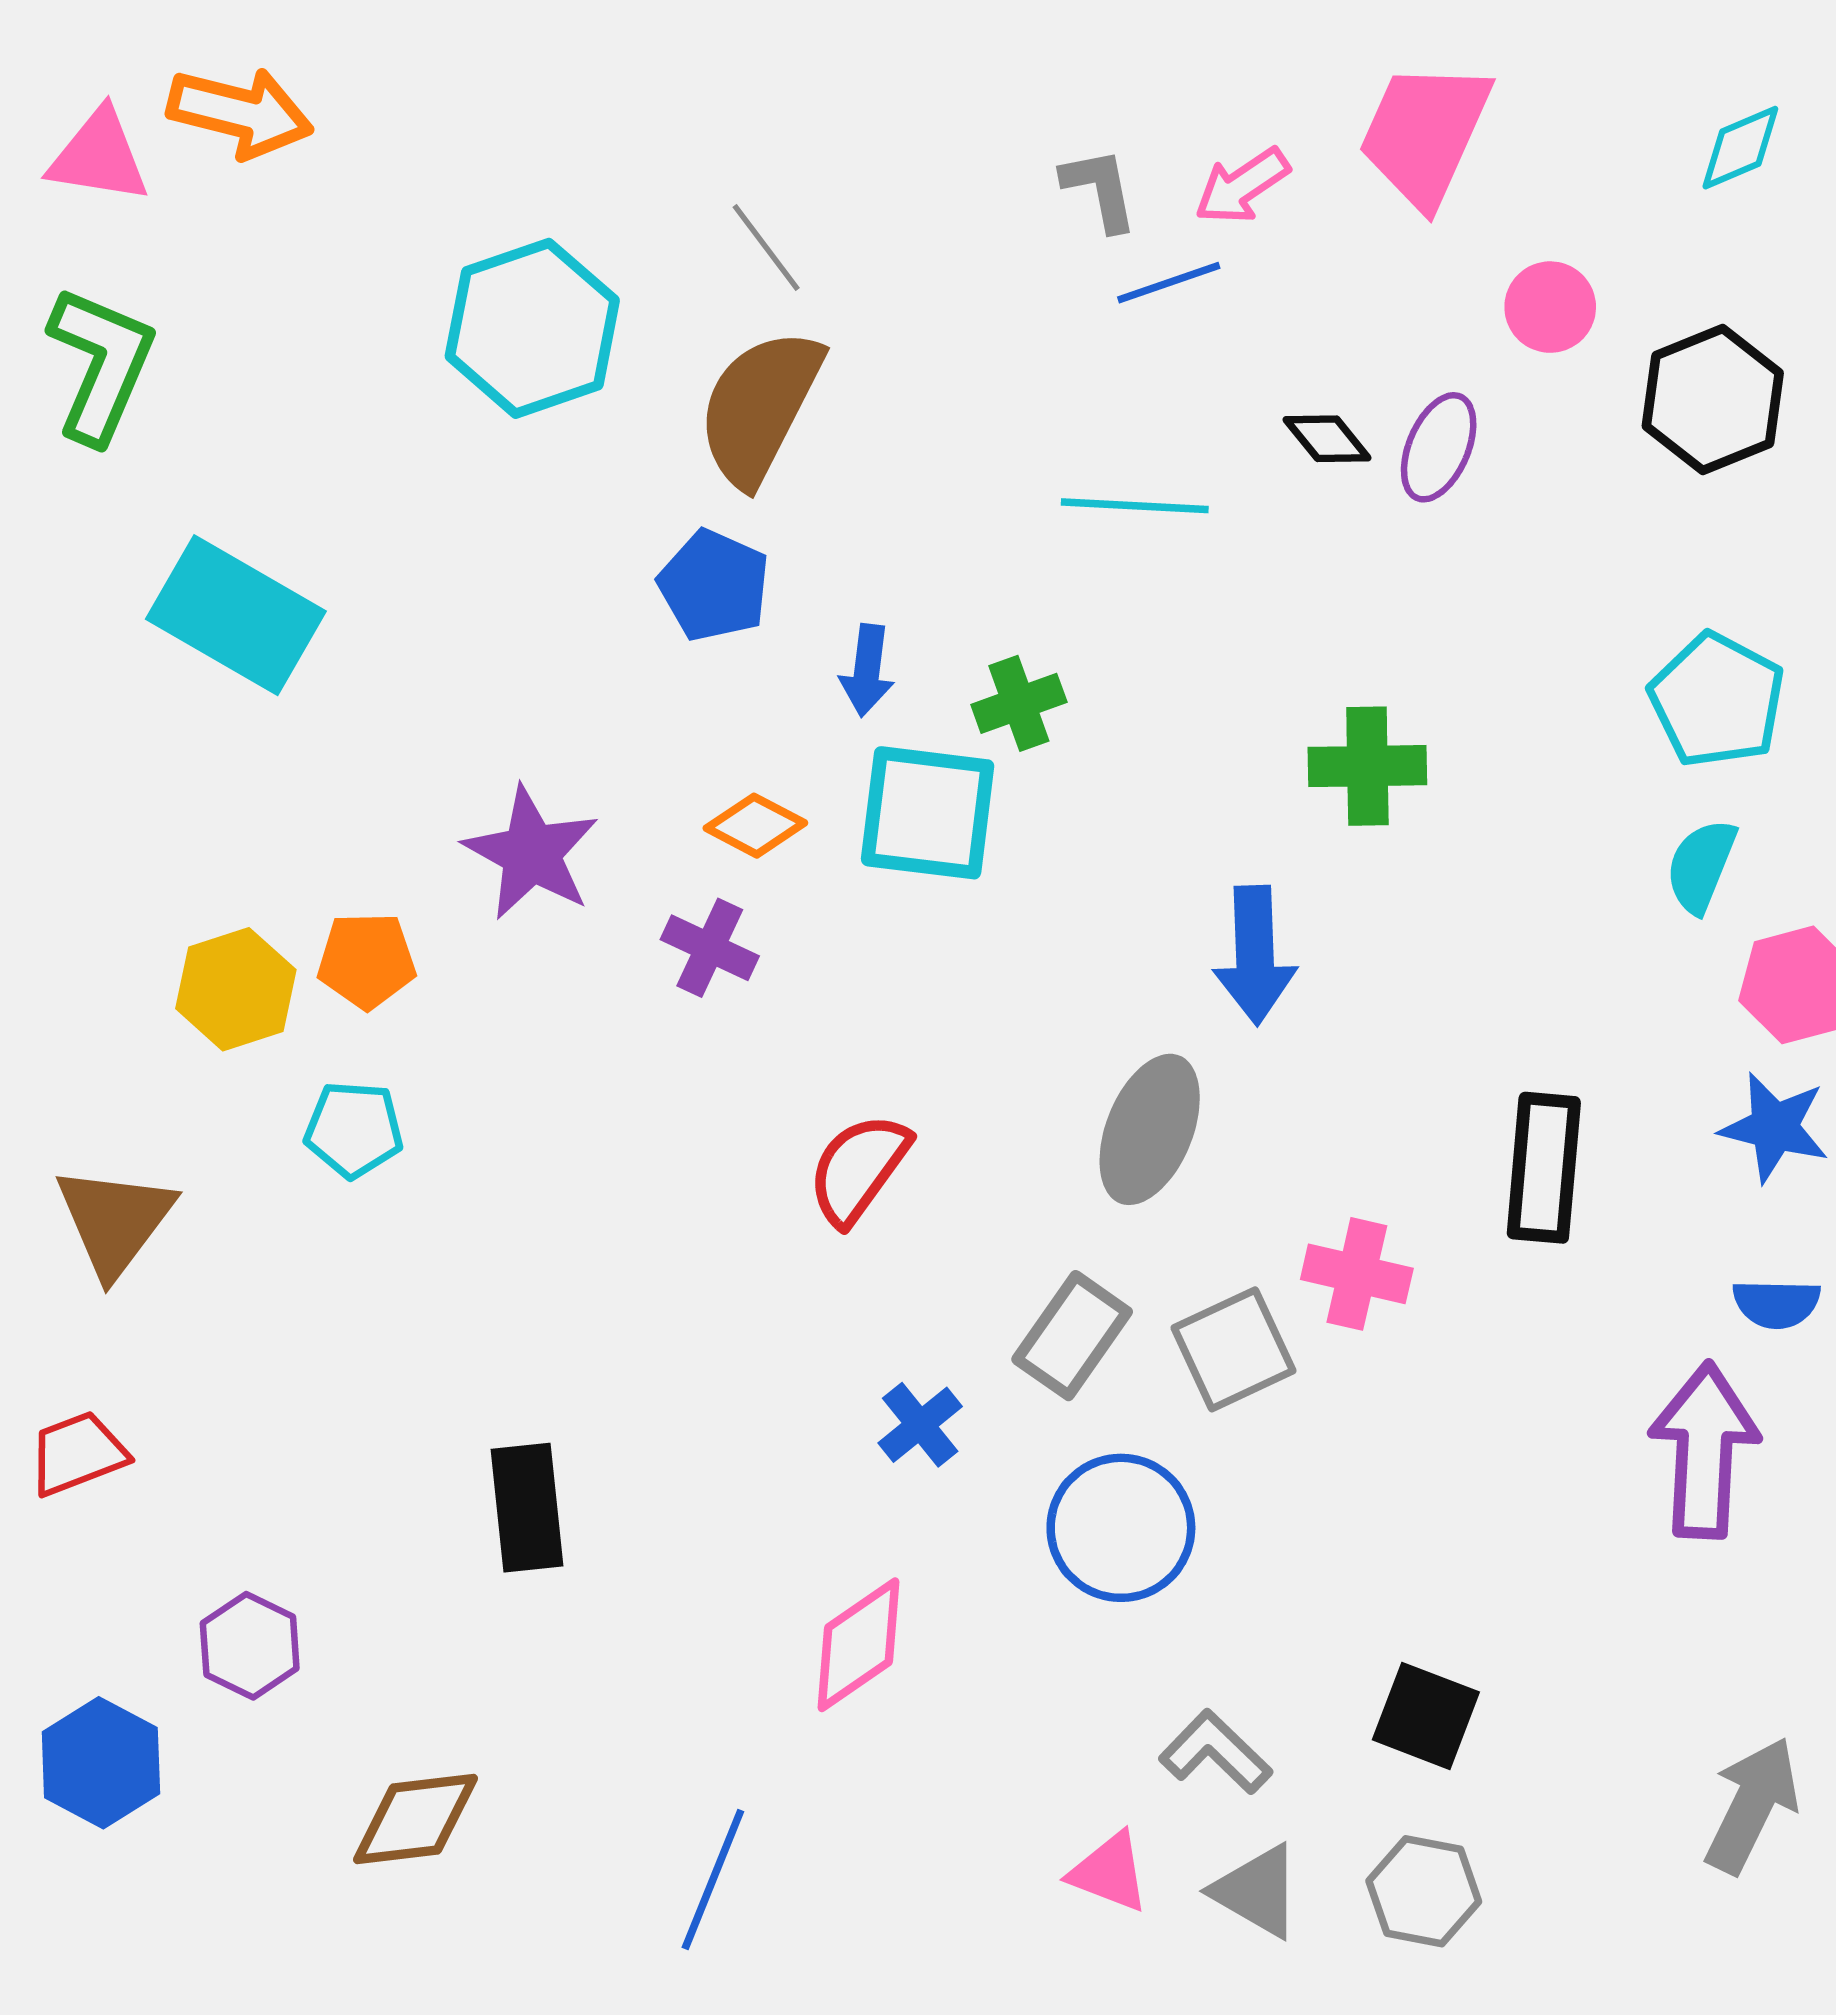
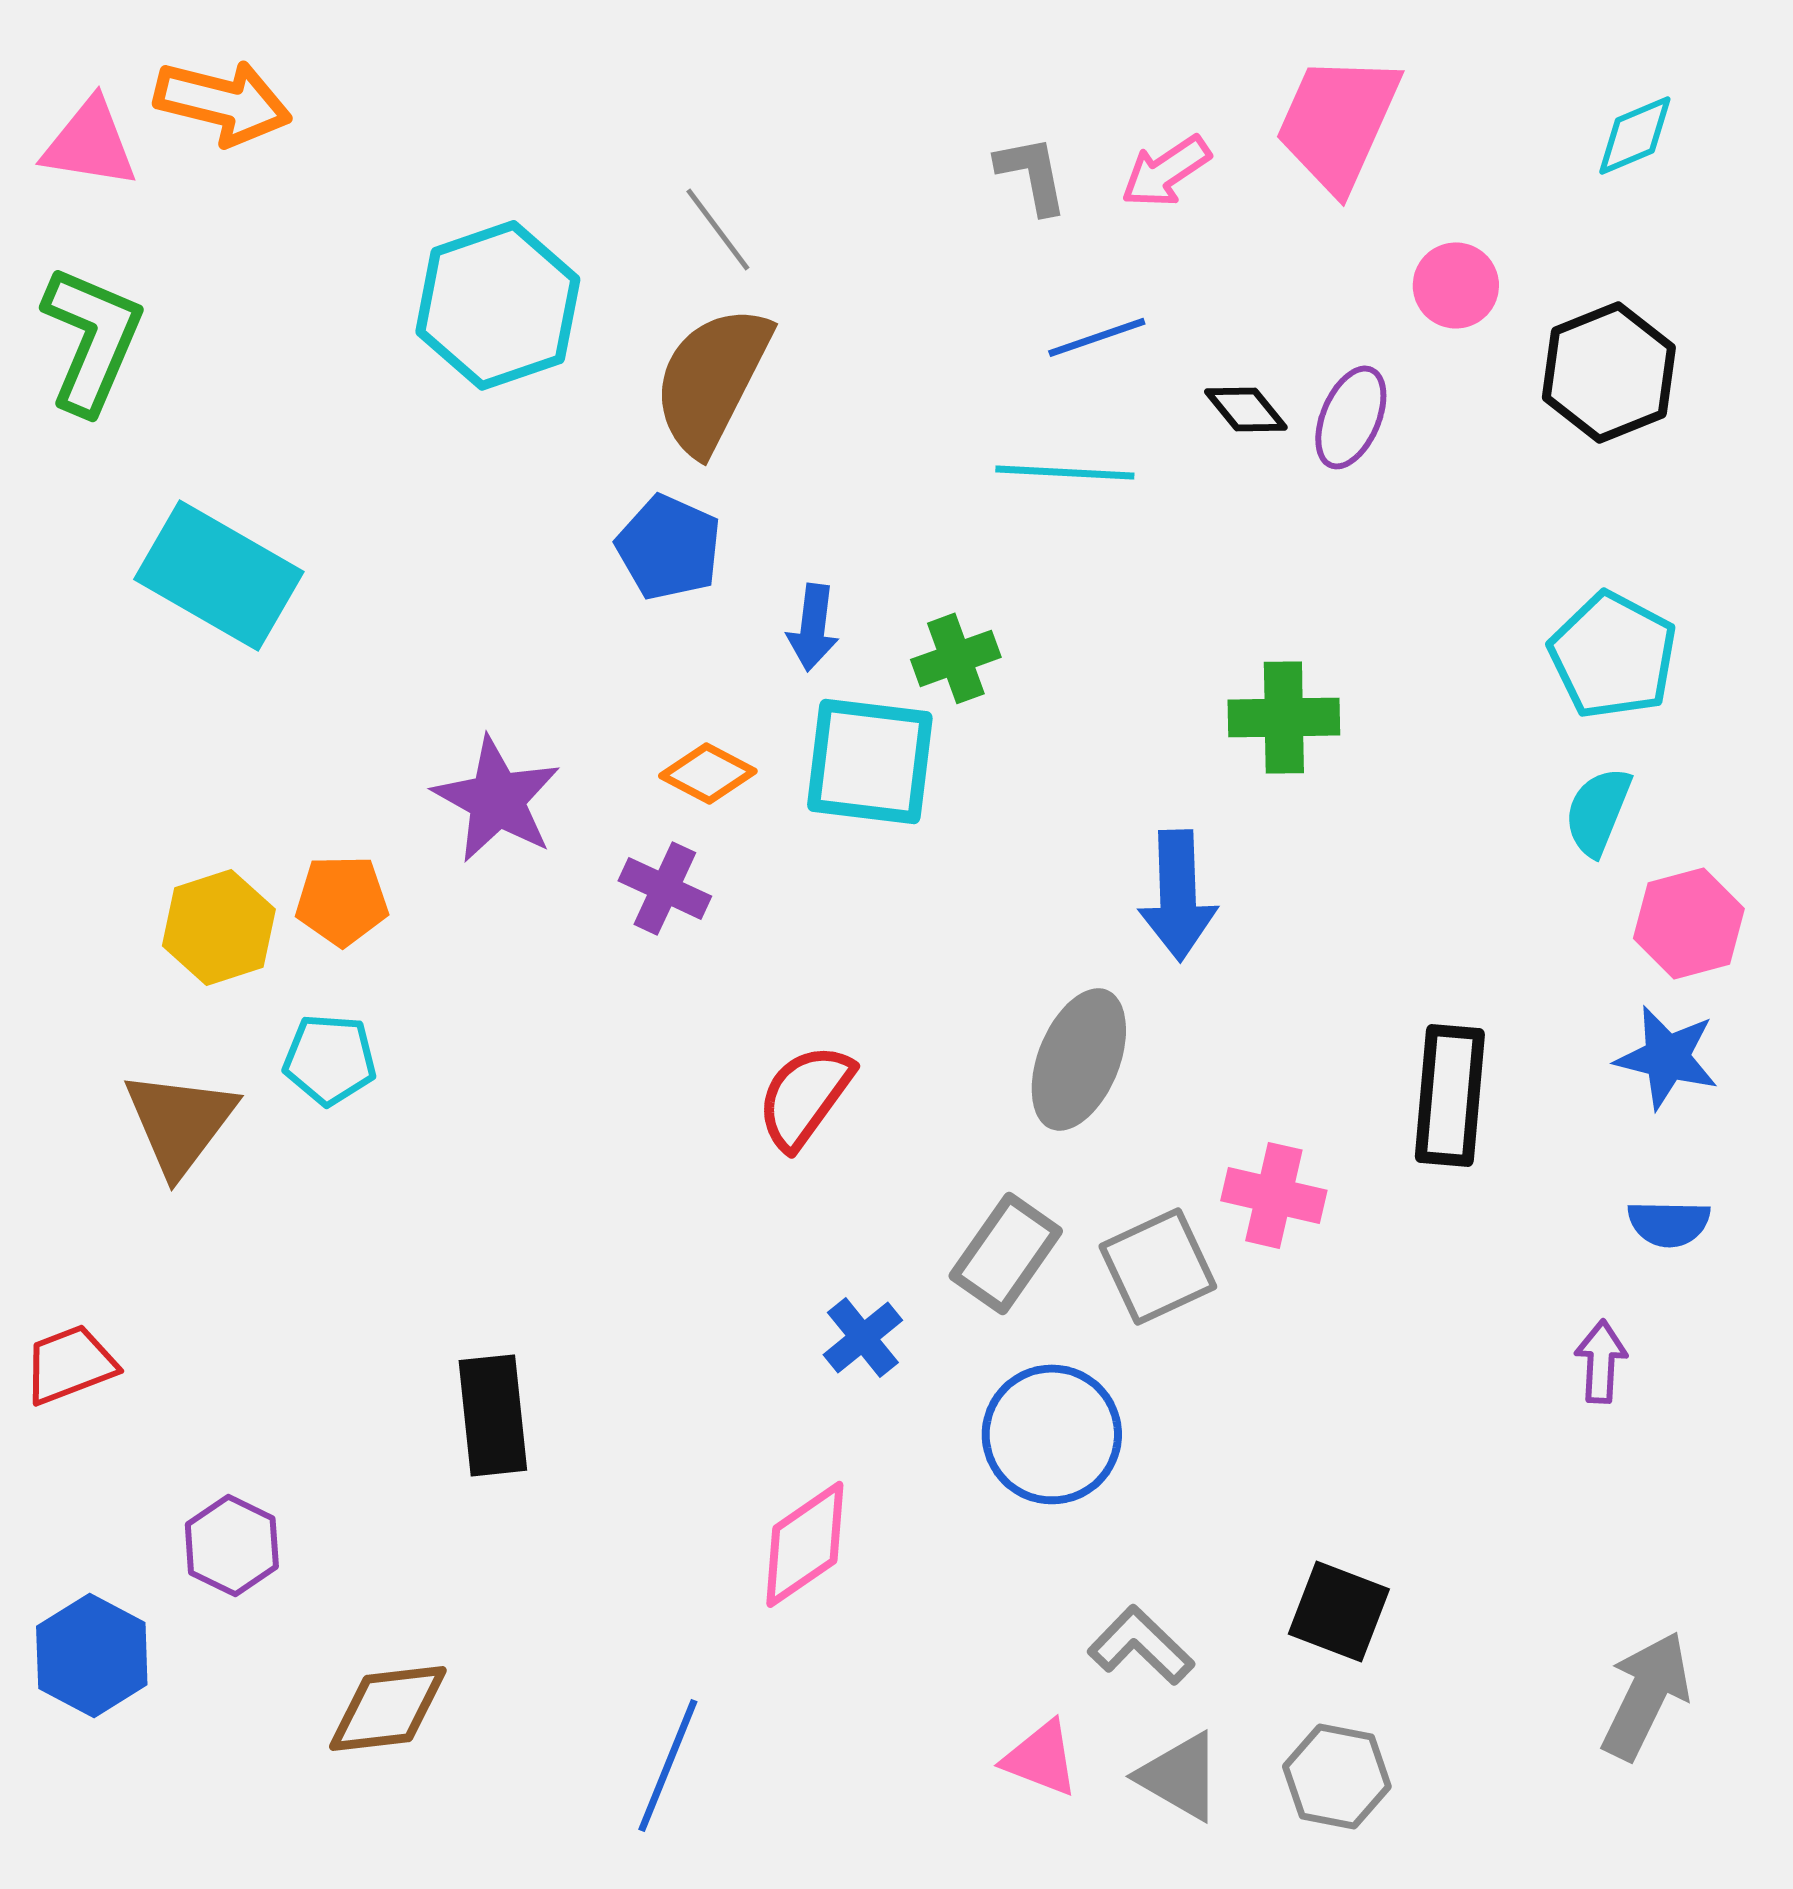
blue line: (1169, 283) -> (1097, 337), moved
brown triangle: (115, 1221) -> (180, 1122), moved
purple arrow: (1704, 1450) -> (1601, 1361), size x0.5

